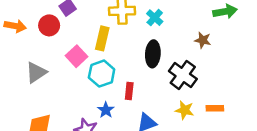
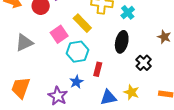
yellow rectangle: (102, 38) -> (82, 23), turned -66
black cross: (183, 75) -> (144, 63), size x0.7
yellow star: (185, 110) -> (131, 92), moved

